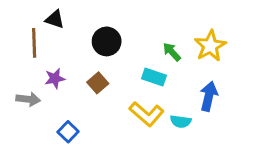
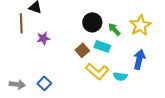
black circle: (107, 41) -> (92, 22), moved
purple star: (55, 78) -> (43, 38), moved
brown square: (98, 83) -> (82, 50), moved
gray arrow: (28, 99) -> (17, 84), moved

